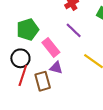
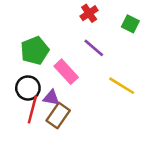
purple triangle: (56, 68) -> (51, 98), moved
brown rectangle: (43, 81) -> (58, 116), turned 54

